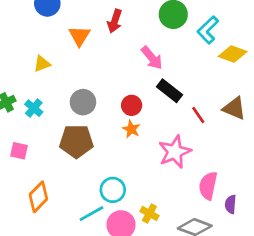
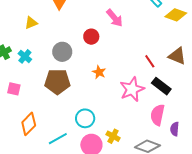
black rectangle: (169, 91) -> (161, 86), moved
red circle: (132, 105) -> (91, 37), moved
cyan line: (91, 214) -> (58, 139), moved

